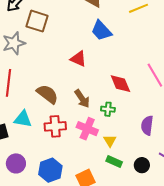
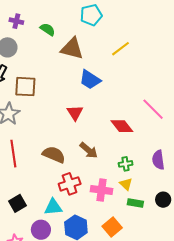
red triangle: (78, 59) -> (75, 113), turned 48
green cross: (108, 109) -> (126, 164), moved
cyan triangle: (23, 119) -> (53, 207), moved
pink cross: (87, 129) -> (102, 190), moved

